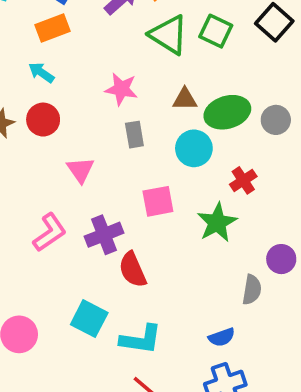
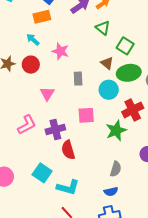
green square: (216, 31) -> (125, 46), moved
green triangle: (169, 35) -> (103, 28), size x0.7
pink star: (121, 89) -> (60, 51), moved
brown triangle: (185, 99) -> (107, 63), turned 32
red cross: (243, 180) -> (133, 110), size x1.5
gray semicircle: (252, 290) -> (116, 169), moved

